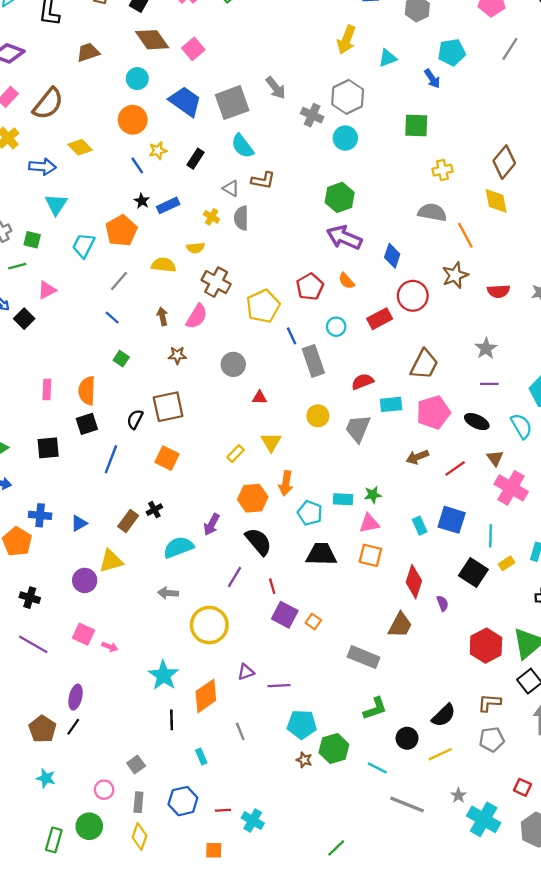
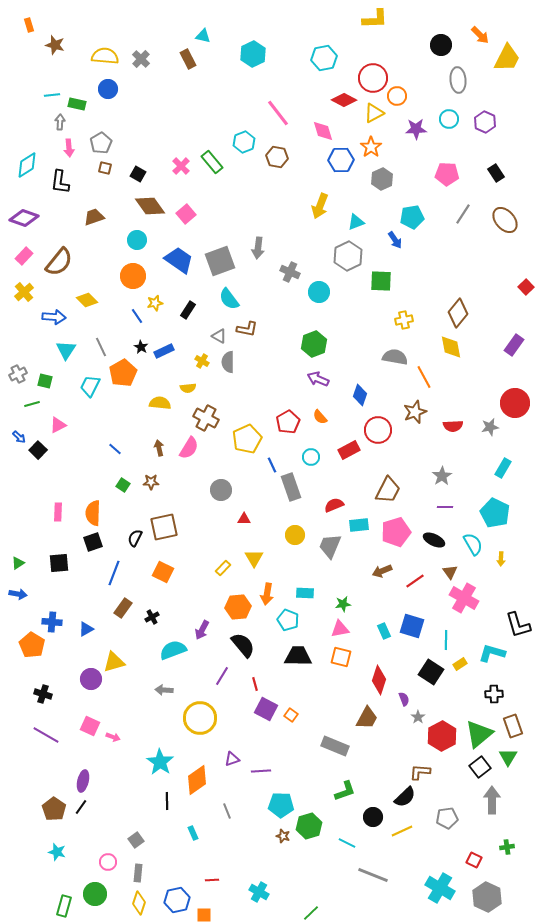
gray arrow: (276, 88) -> (258, 248), turned 45
gray hexagon: (348, 97) -> (348, 256), moved
purple arrow: (344, 237) -> (318, 379), size x0.7
gray line: (119, 281) -> (101, 347), moved, turned -66
brown star: (177, 355) -> (151, 482), moved
cyan rectangle: (343, 499) -> (305, 593), moved
brown rectangle: (128, 521) -> (123, 608), moved
brown L-shape: (489, 703) -> (420, 772), moved
gray star: (458, 795) -> (418, 717), moved
blue hexagon: (183, 801) -> (177, 900), moved
cyan cross: (253, 821) -> (259, 892), moved

